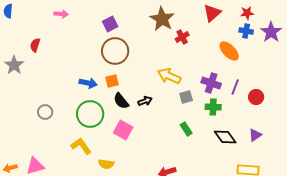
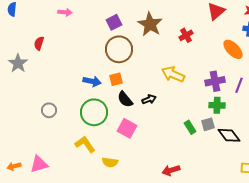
brown star: (162, 19) -> (150, 24), moved
purple cross: (211, 83) -> (215, 81), turned -30
gray square: (186, 97) -> (208, 124), moved

